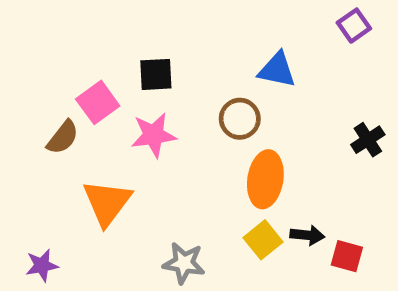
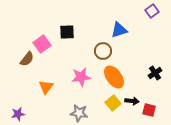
blue triangle: (277, 70) -> (119, 30), turned -30
pink star: (154, 135) -> (81, 77), moved
black cross: (368, 140) -> (155, 73), moved
orange ellipse: (265, 179) -> (114, 77), turned -45
orange triangle: (107, 203) -> (46, 87), size x0.7

